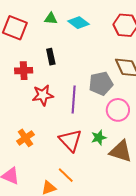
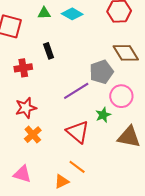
red star: (43, 95) -> (26, 108), moved
purple line: (74, 100) -> (76, 91), turned 60
green star: (99, 138) -> (103, 115), moved

